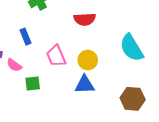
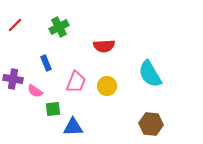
pink trapezoid: (56, 56) -> (76, 82), turned -135
blue triangle: (85, 85) -> (73, 127), moved

